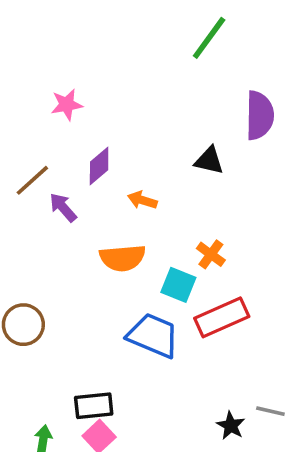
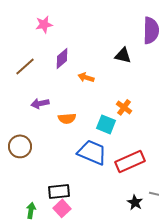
purple arrow: (63, 207) -> (40, 103), moved, turned -60
orange semicircle: (123, 258) -> (67, 118), moved, size x0.7
red rectangle: (222, 317) -> (130, 161), moved

